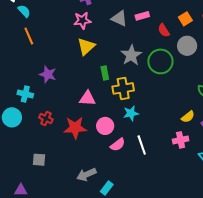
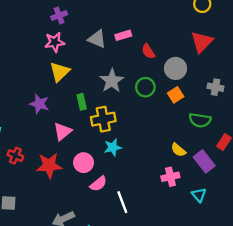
orange square: (185, 19) -> (176, 95), moved
green circle: (160, 61) -> (145, 87), size x0.7
purple star: (48, 74) -> (39, 104), moved
pink triangle: (87, 98) -> (62, 131), turned -42
yellow semicircle: (188, 117) -> (178, 150), turned 80
white line: (142, 145) -> (122, 202), moved

